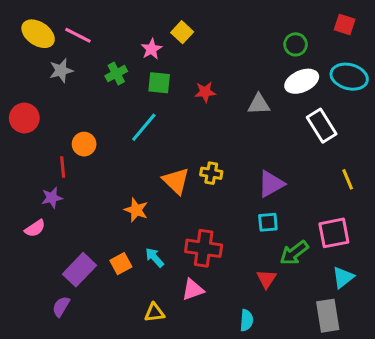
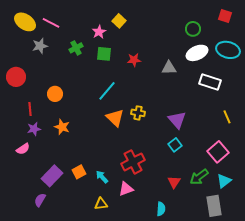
white rectangle: (322, 126) -> (210, 82), turned -40
cyan line: (144, 127) -> (107, 91), moved
red line: (63, 167) -> (30, 109), moved
purple triangle: (271, 184) -> (177, 120), turned -42
orange star: (136, 210) -> (62, 127), moved
cyan square: (268, 222) -> (175, 145), turned -32
pink square: (334, 233) -> (218, 152), turned -30
red cross: (204, 248) -> (133, 162), turned -35
green arrow: (294, 253) -> (199, 177), moved
cyan arrow: (155, 257) -> (102, 177), moved

